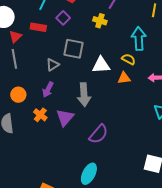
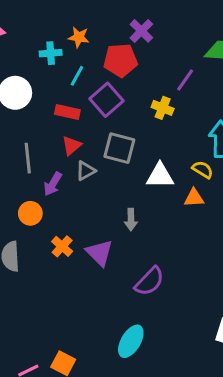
purple square: (63, 18) -> (107, 100), size x1.5
red triangle: (15, 37) -> (71, 146), moved
purple arrow: (48, 90) -> (53, 184), moved
gray arrow: (84, 95) -> (131, 220), size x0.6
purple triangle: (65, 117) -> (100, 253), turned -30

